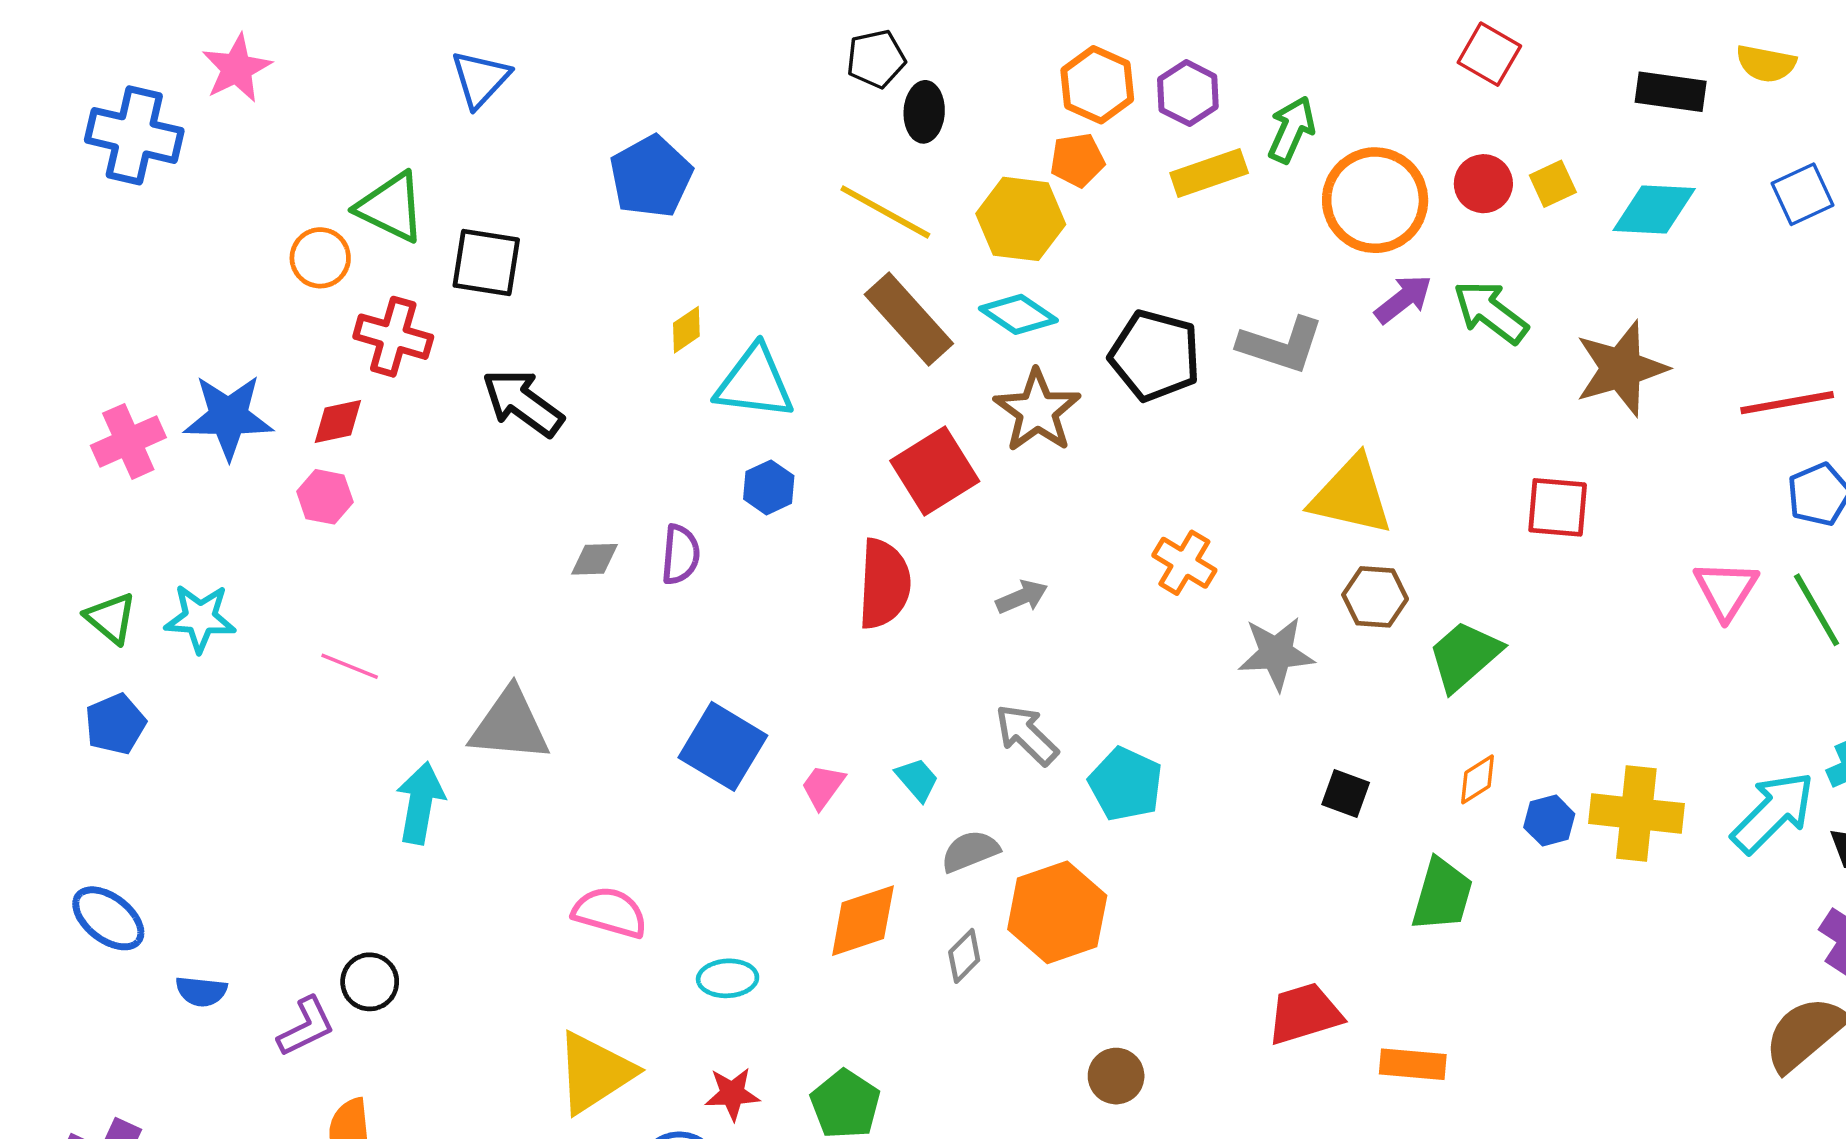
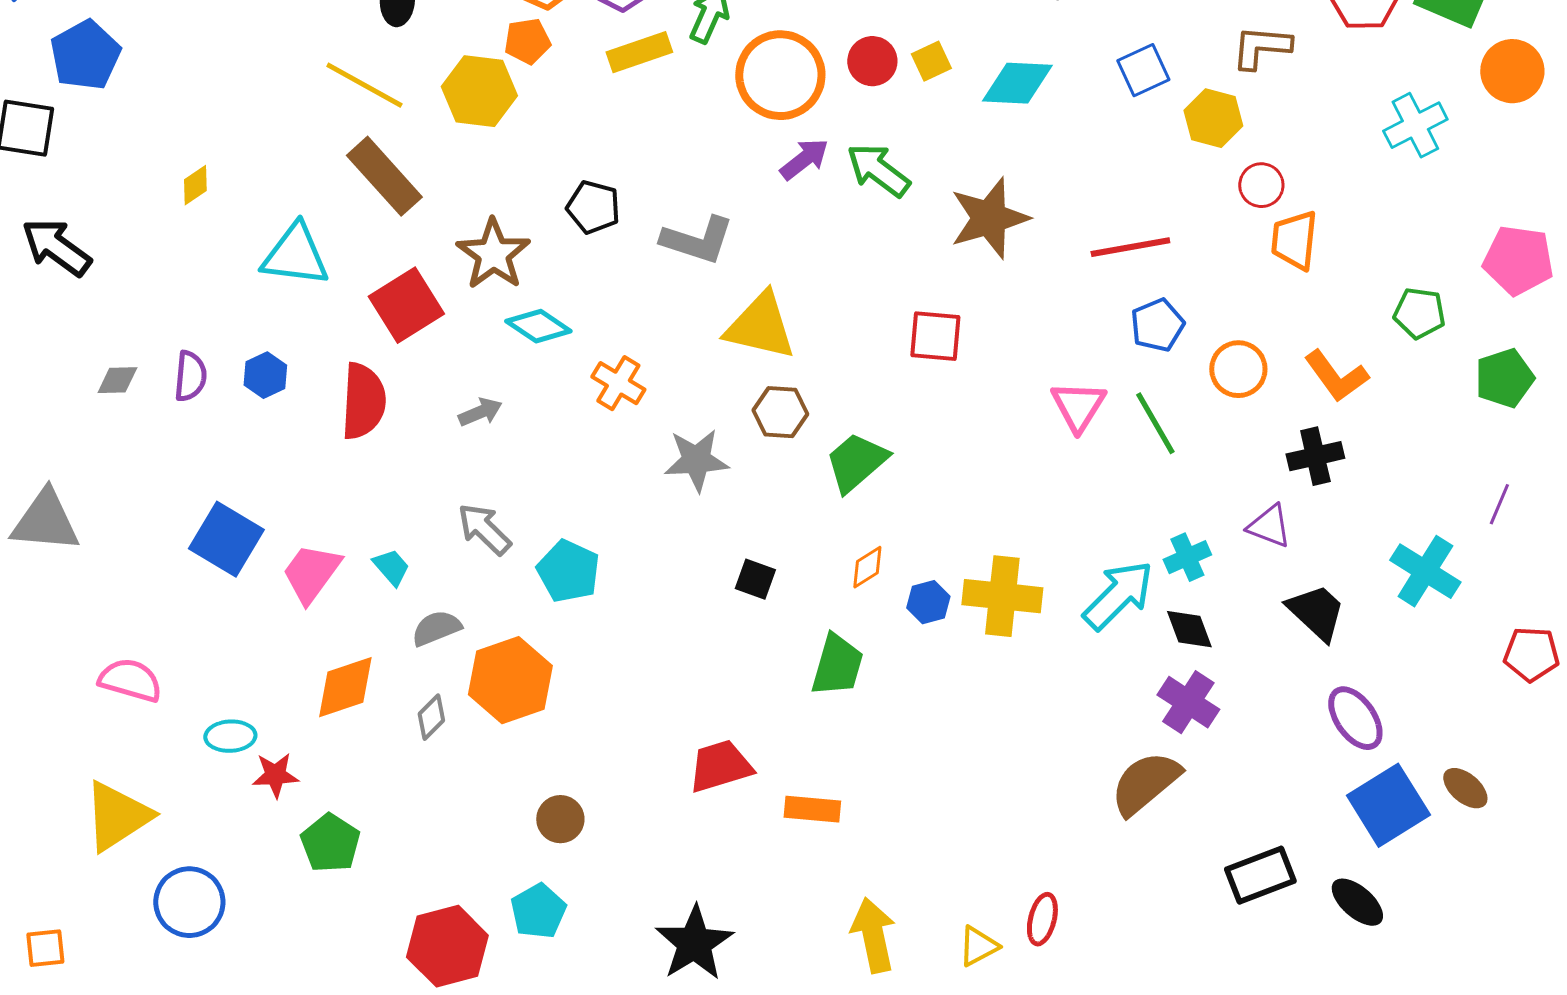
blue pentagon: (651, 177) -> (85, 55), moved
cyan diamond: (1018, 314) -> (538, 326), moved
gray L-shape: (1281, 345) -> (697, 240), moved
black pentagon: (1155, 356) -> (593, 207), size x0.7
cyan triangle: (755, 383) -> (295, 255), moved
blue hexagon: (769, 487) -> (265, 375), moved
pink trapezoid: (823, 786) -> (311, 573), size x1.6
red star: (732, 1094) -> (275, 775), moved

